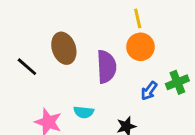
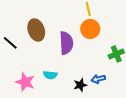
blue arrow: (149, 91) -> (98, 79), moved, turned 40

